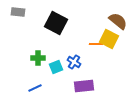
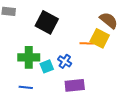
green cross: (38, 58) -> (29, 57), size x1.5
blue line: (35, 88) -> (26, 87), turned 32

